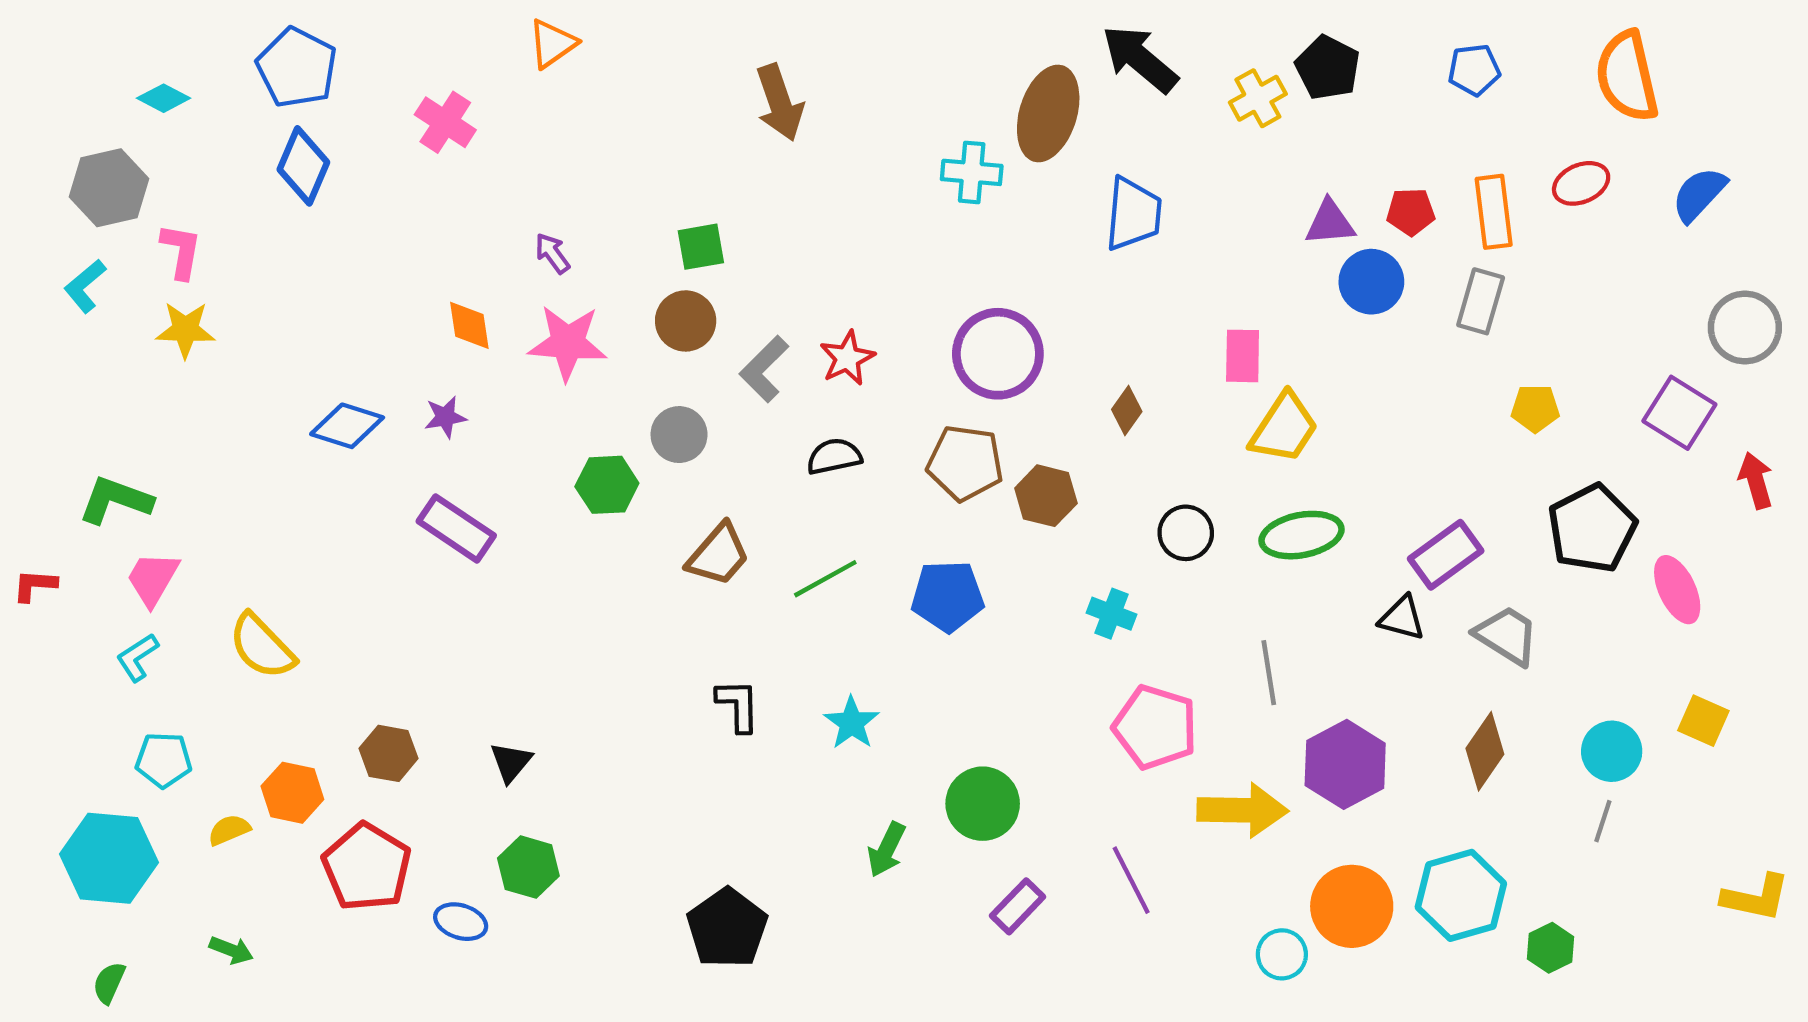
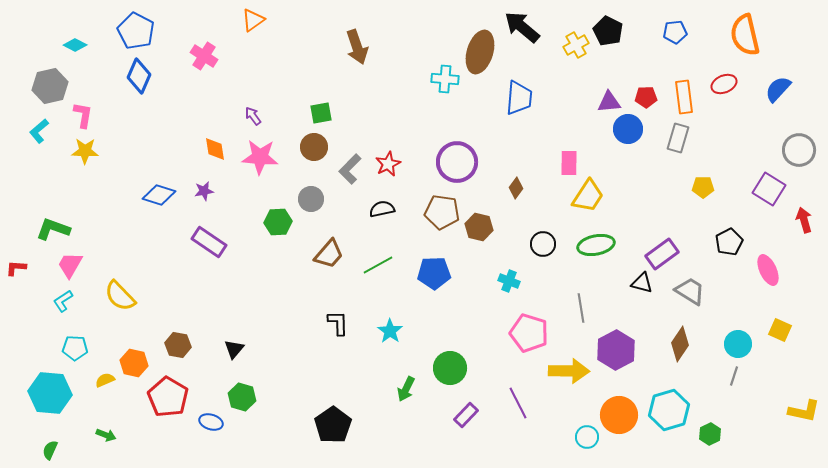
black pentagon: (1592, 528) -> (729, 242), size x0.7

